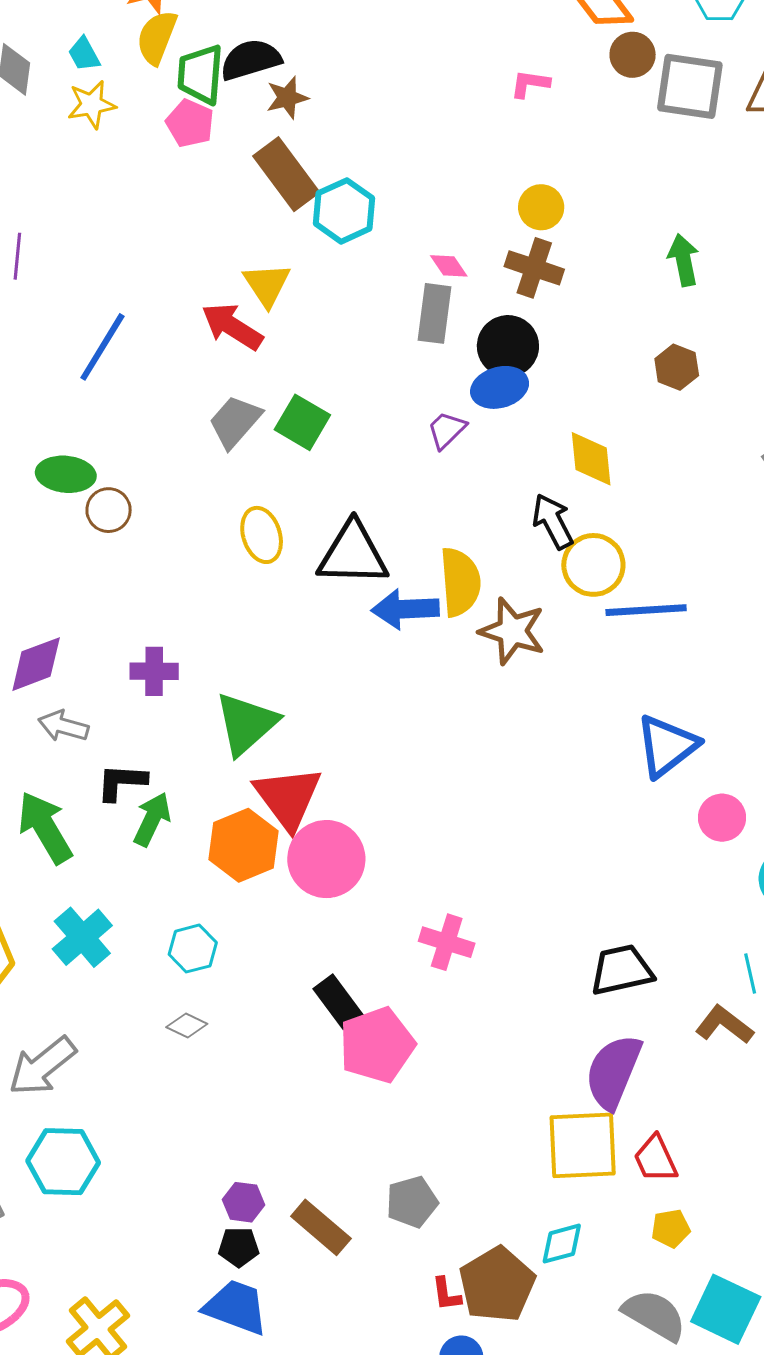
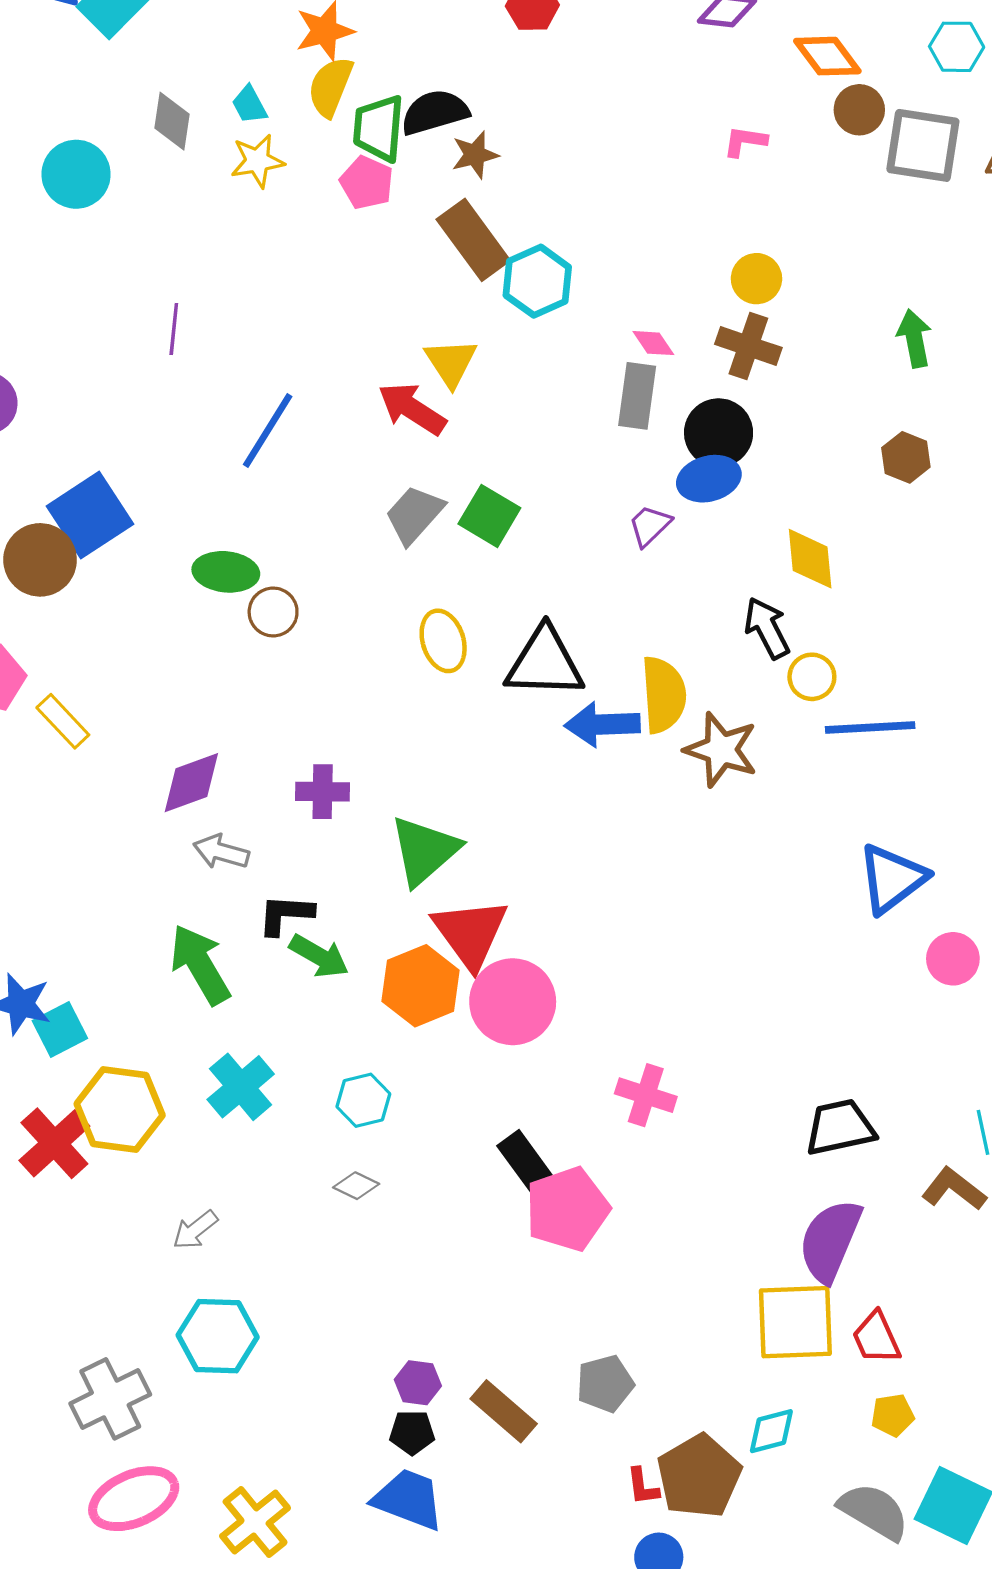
yellow circle: (593, 565) -> (812, 677), size x0.7
green arrow: (152, 819) -> (319, 956), turned 94
gray arrow: (42, 1066) -> (195, 1230), size x0.6

